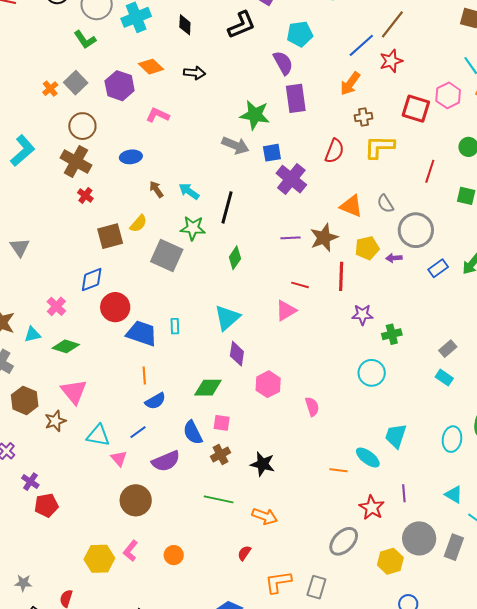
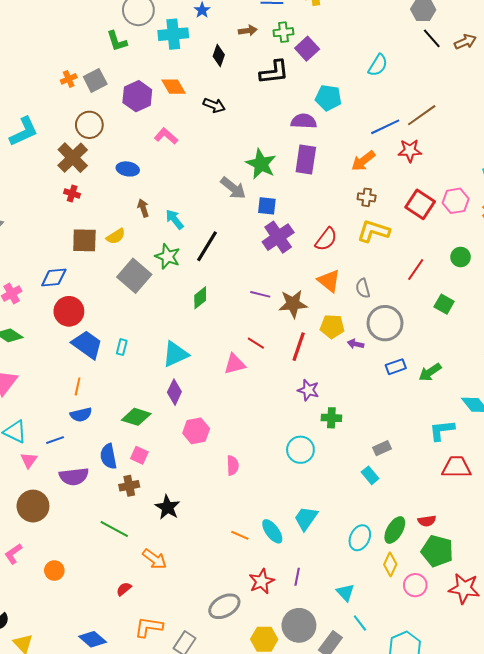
purple semicircle: (283, 63) -> (304, 121), turned -75
red semicircle: (334, 151) -> (326, 239), moved
red cross: (85, 195) -> (72, 194), turned -35

